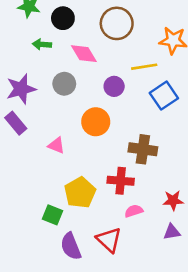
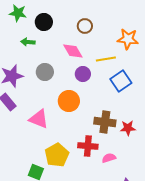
brown circle: (117, 23) -> (85, 26), size x0.6
pink diamond: (84, 54) -> (73, 51), moved
pink triangle: (56, 145) -> (39, 119), size x1.5
red star: (173, 200) -> (128, 128), moved
pink semicircle: (134, 211) -> (109, 158), moved

